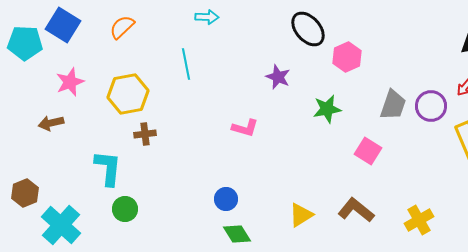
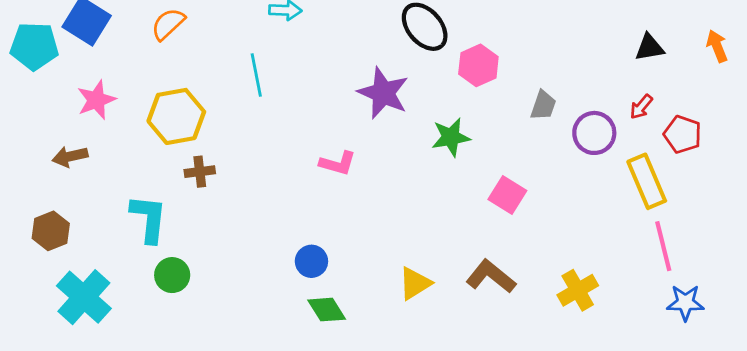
purple star: (278, 77) -> (383, 93), size x1.5
gray trapezoid: (393, 105) -> (543, 105), moved, size x0.7
brown hexagon: (25, 193) -> (51, 231), moved

